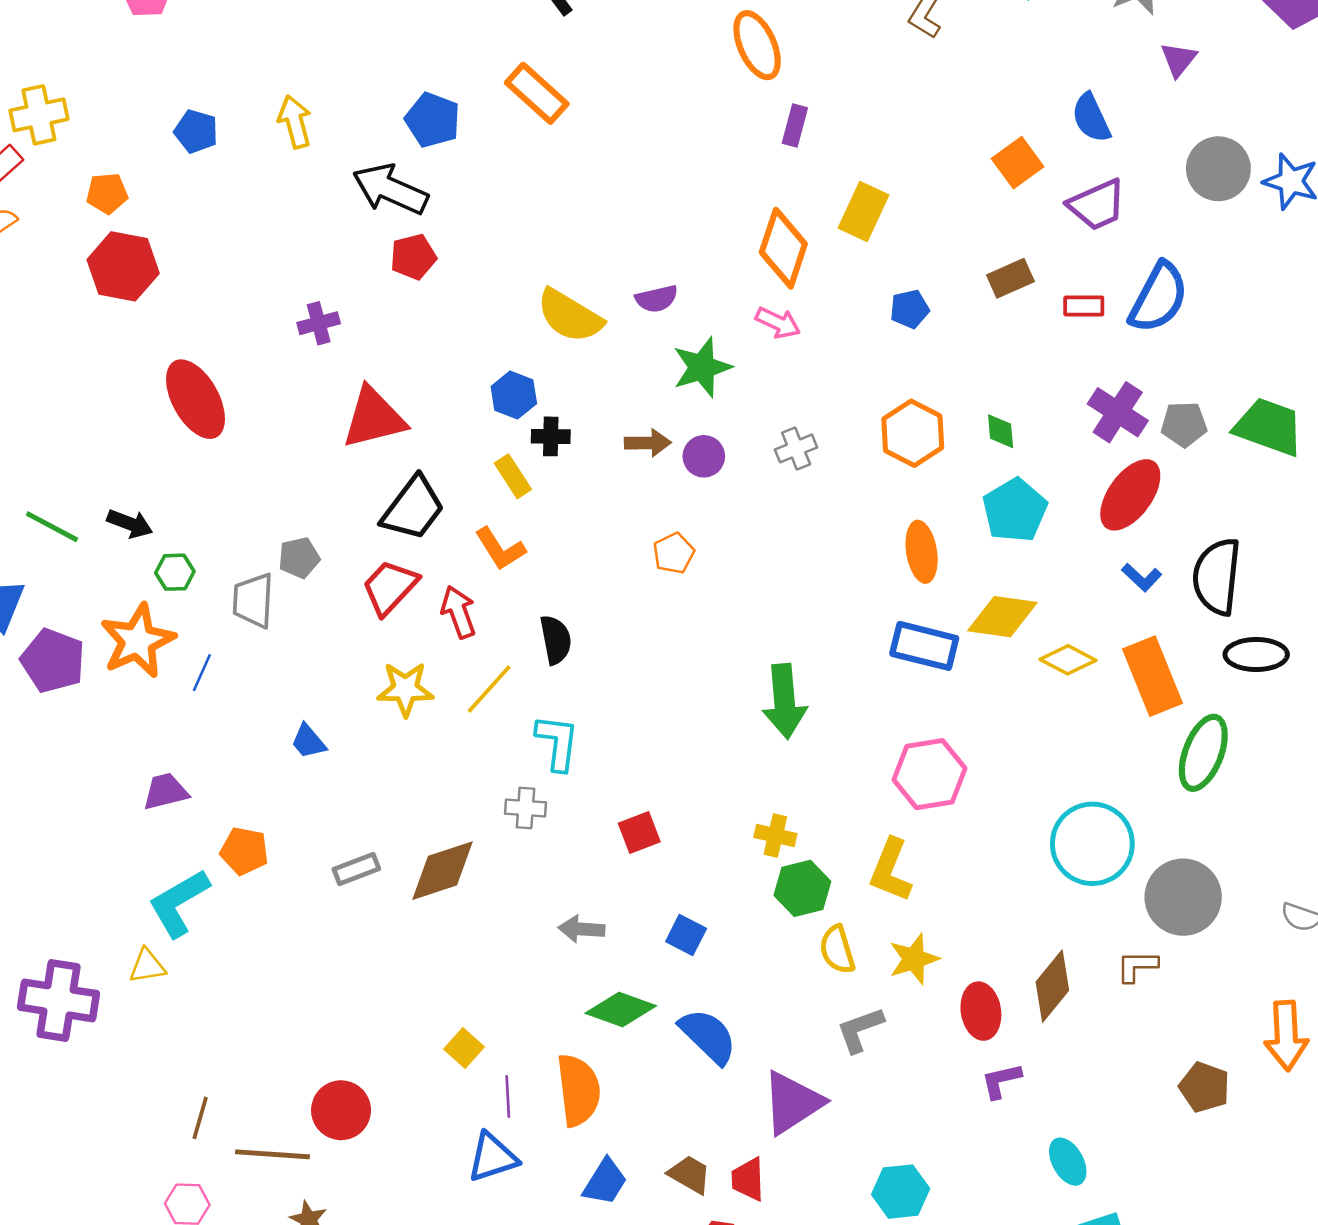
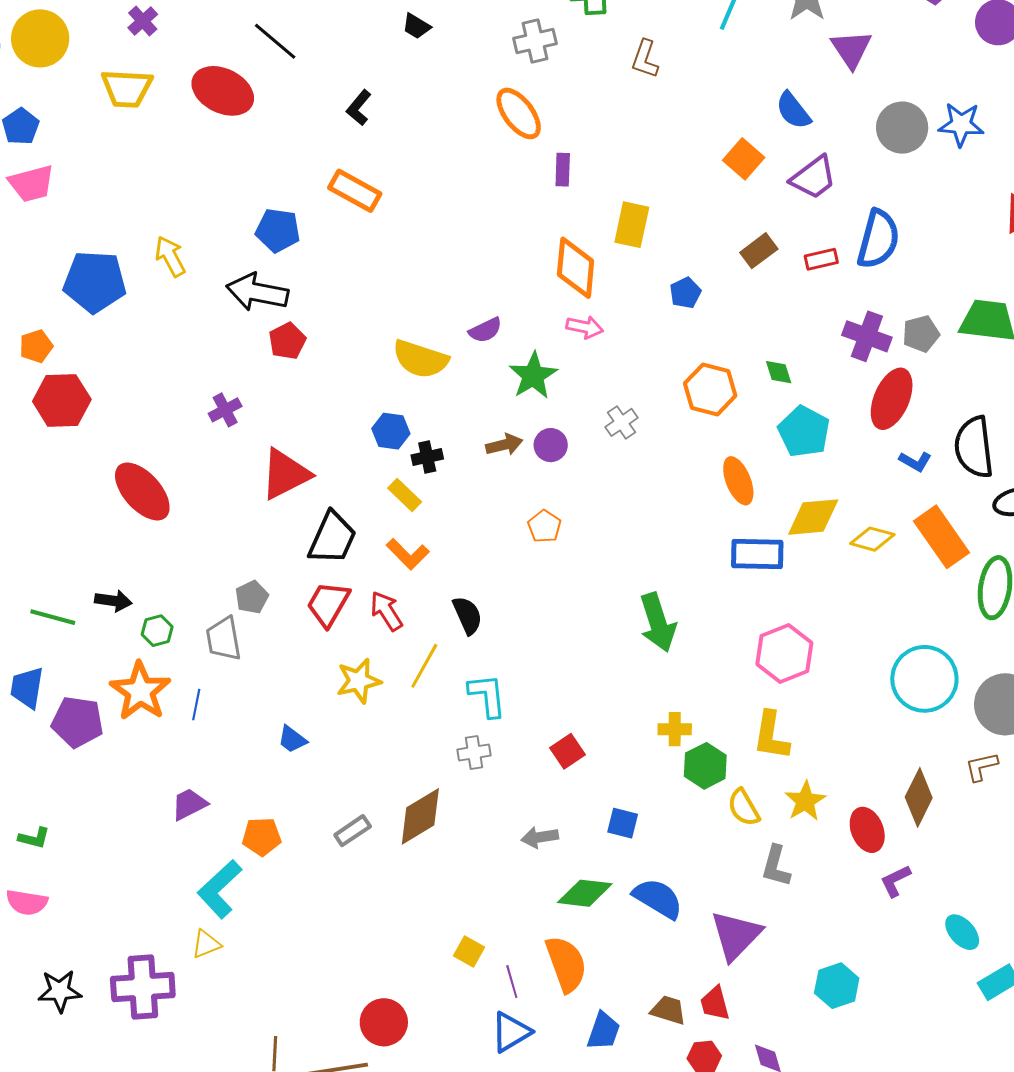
purple triangle: (1179, 59) -> (851, 49), size x1.4
blue pentagon: (196, 131) -> (95, 282), size x1.8
gray L-shape: (860, 1030) -> (776, 866), turned -42

